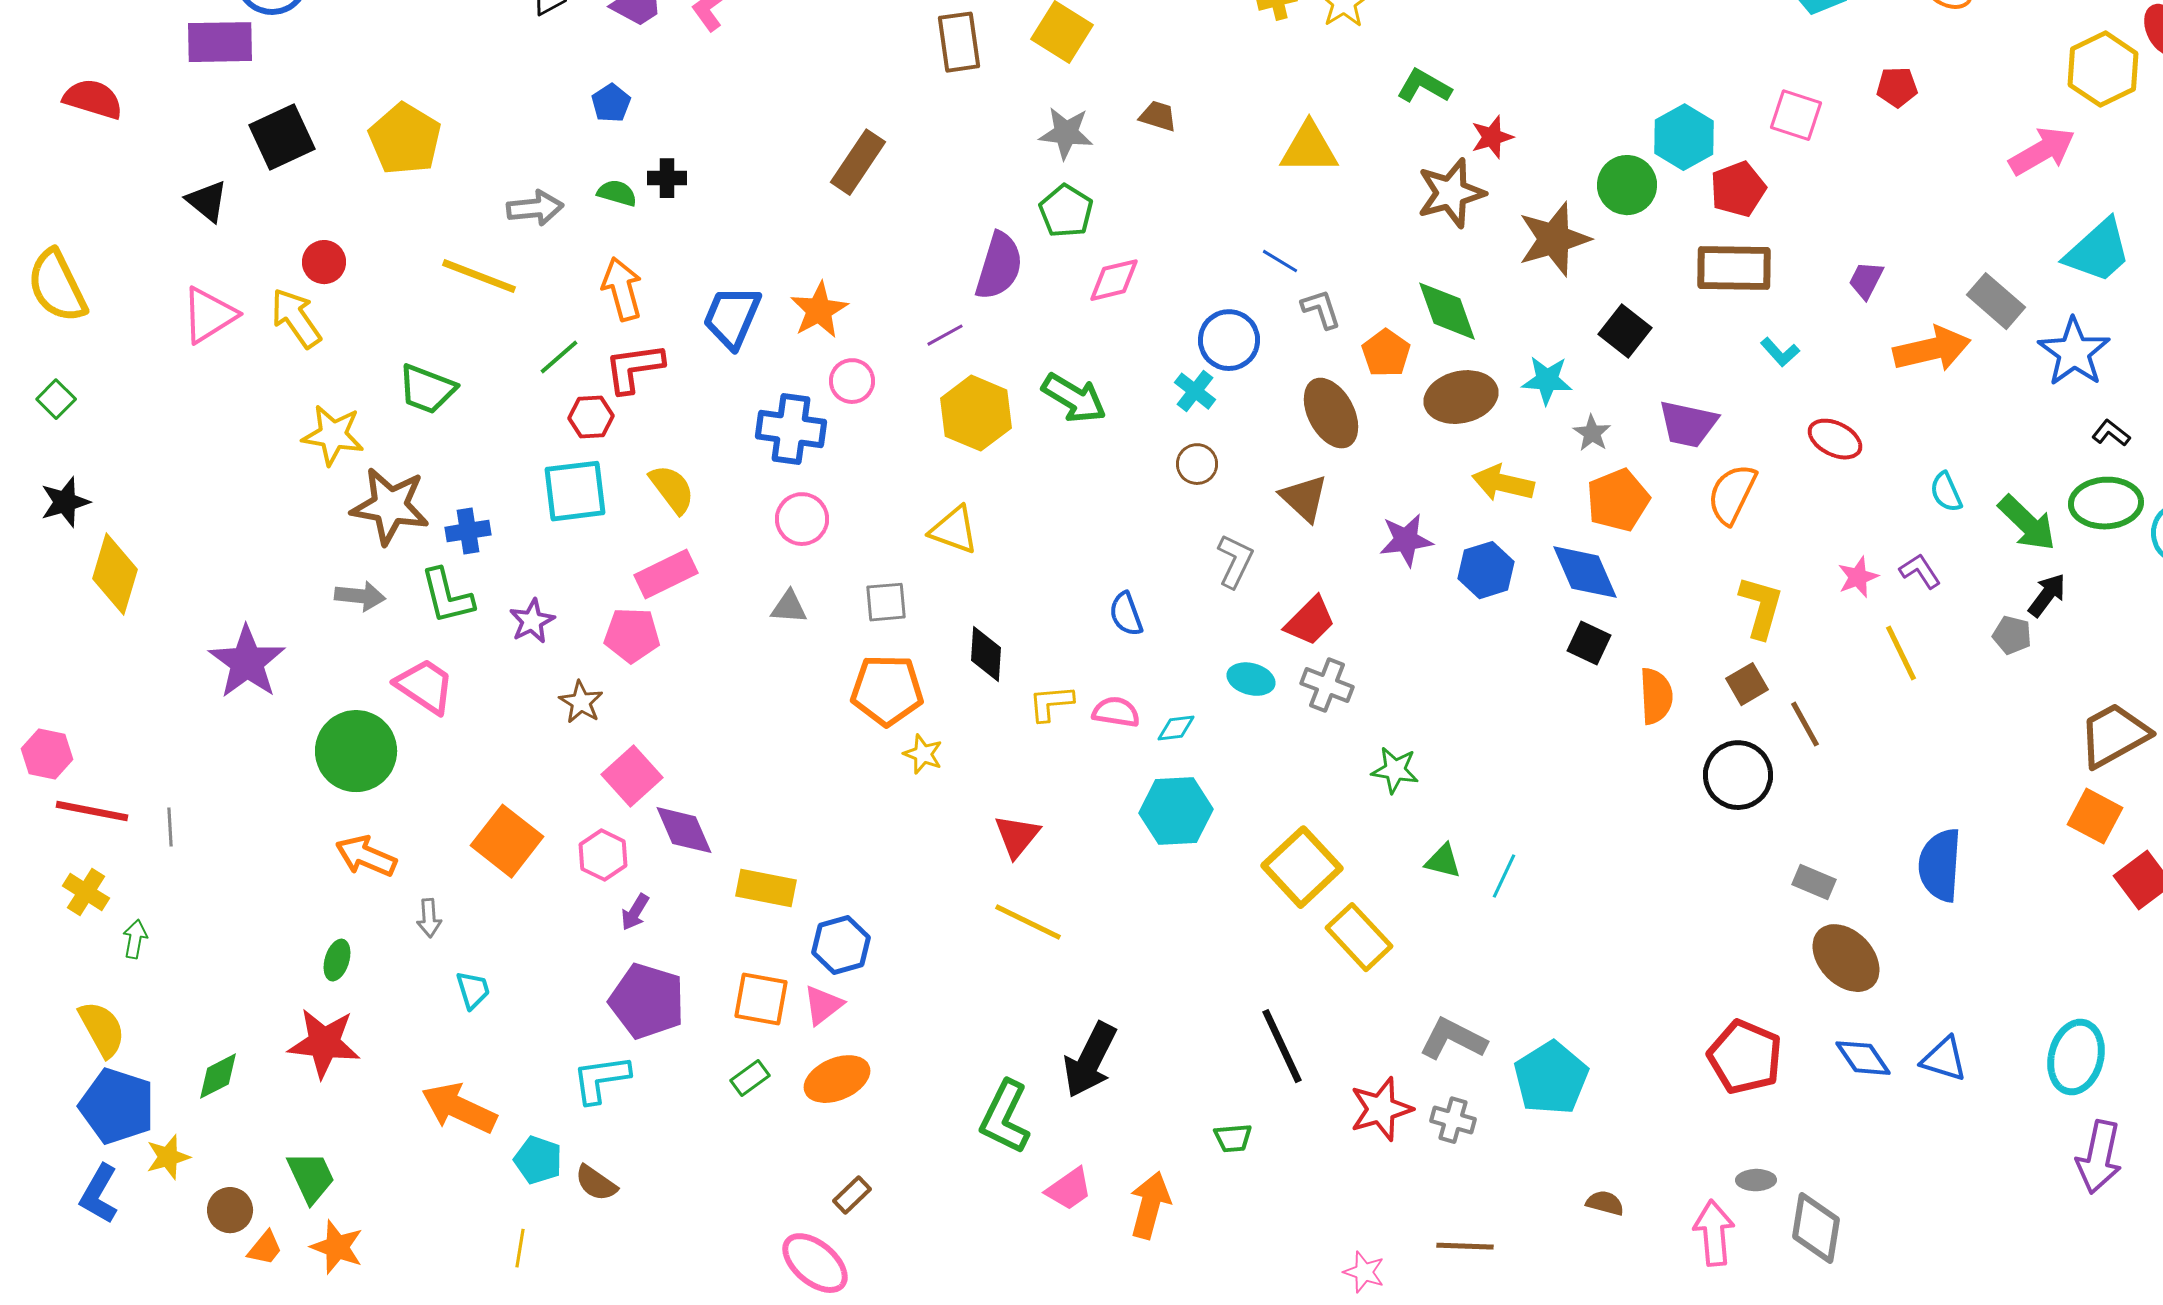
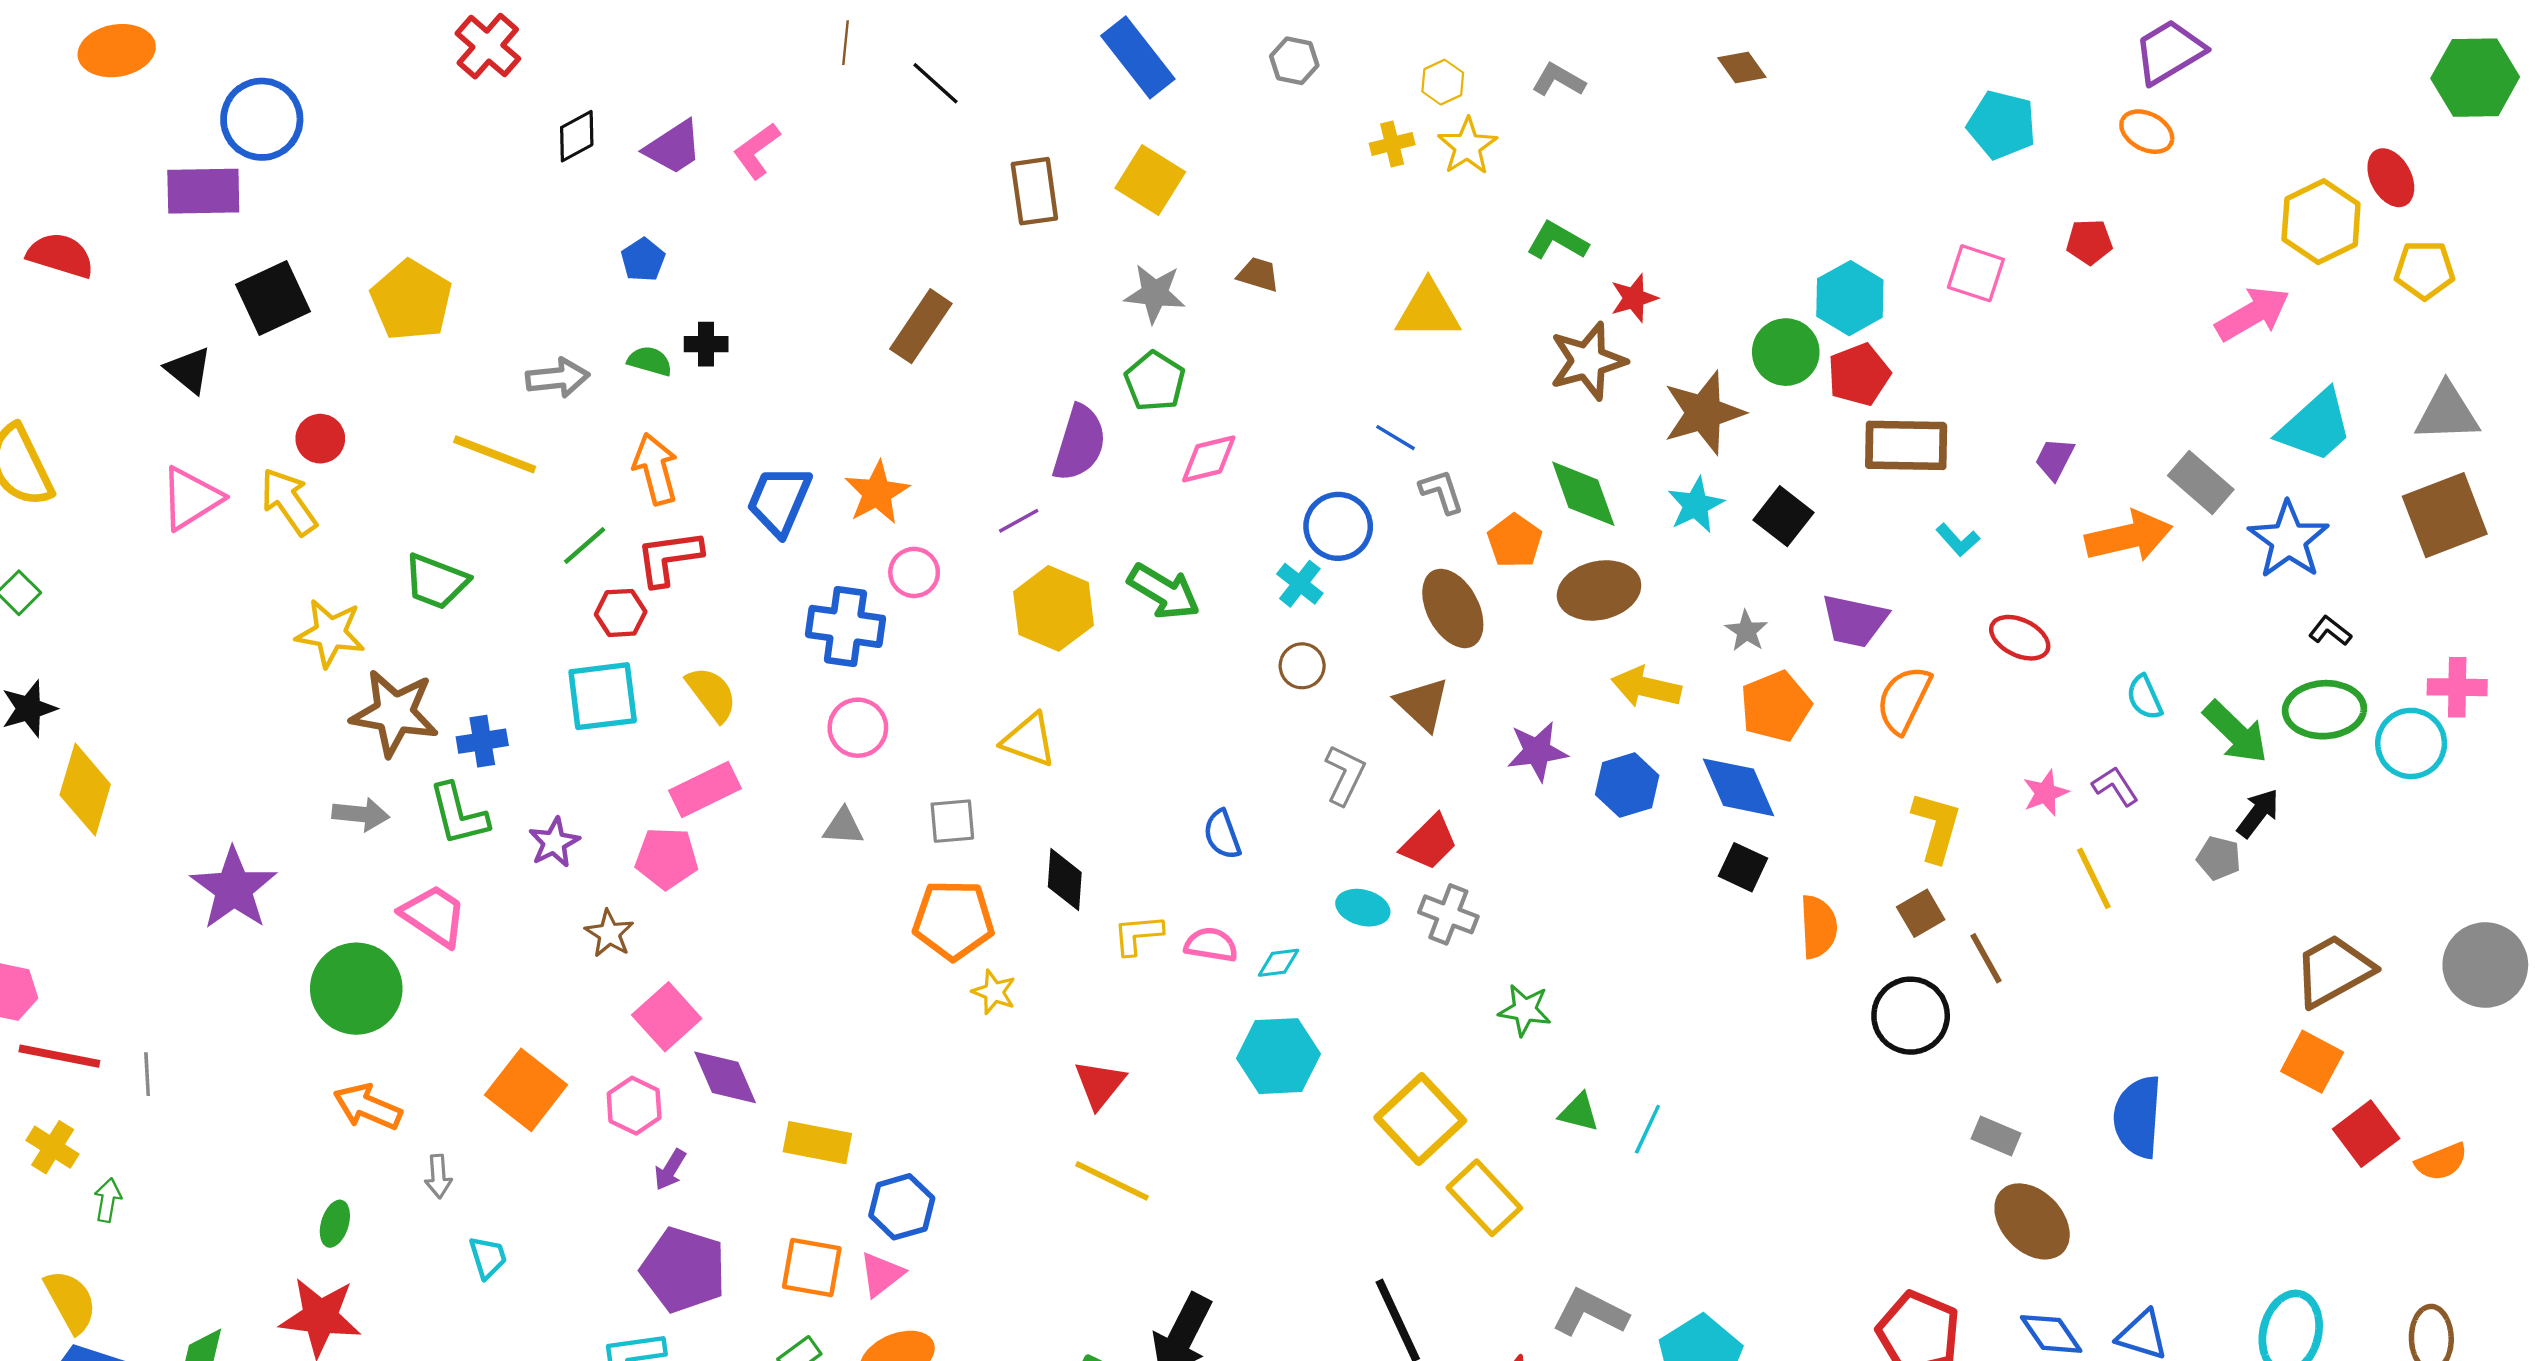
red pentagon: (1738, 189) -> (1859, 375), moved
cyan star: (1547, 380) -> (1696, 505), moved, turned -30

